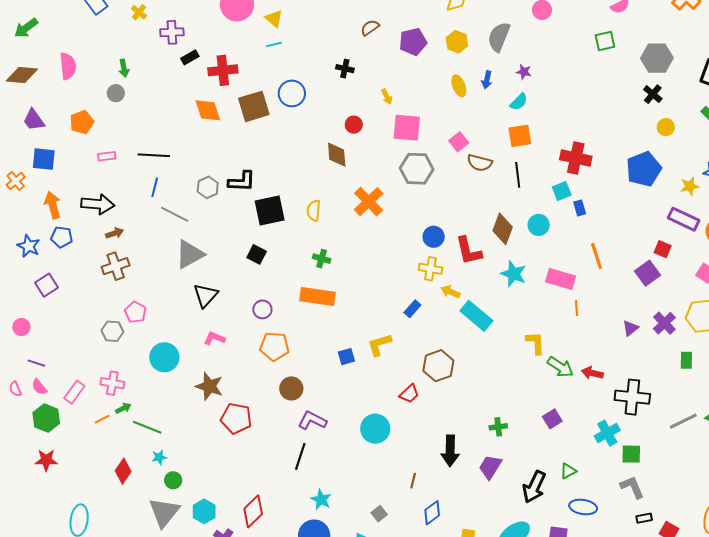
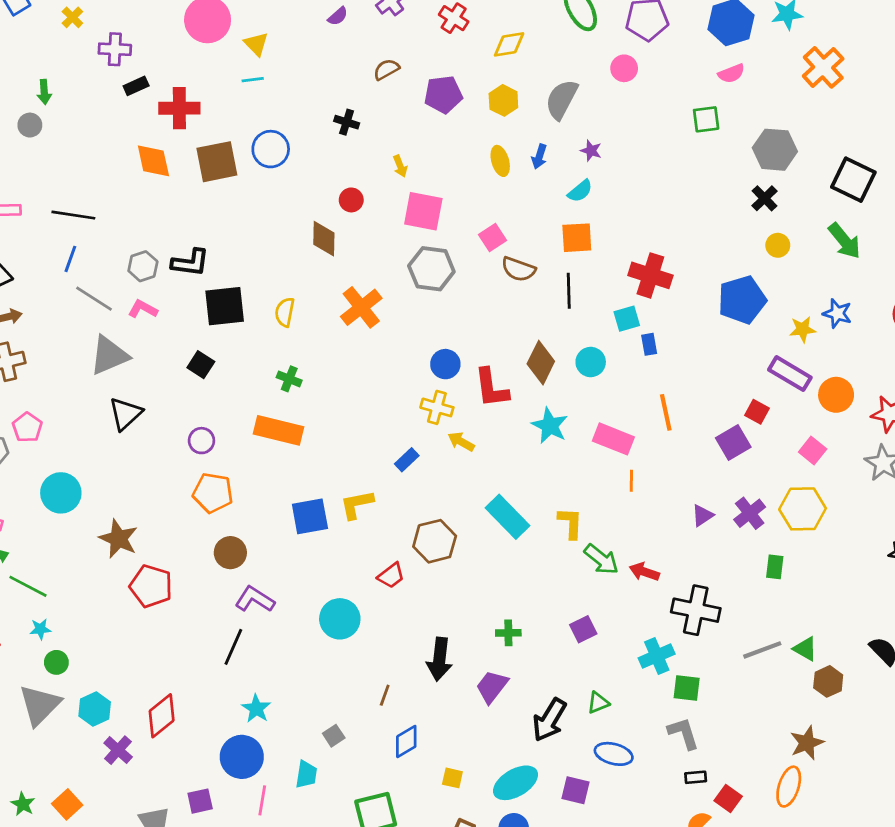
cyan rectangle: (476, 316) -> (508, 517), moved
pink L-shape: (214, 338) -> (143, 309), moved
blue square: (346, 357) -> (310, 516), size x1.6

